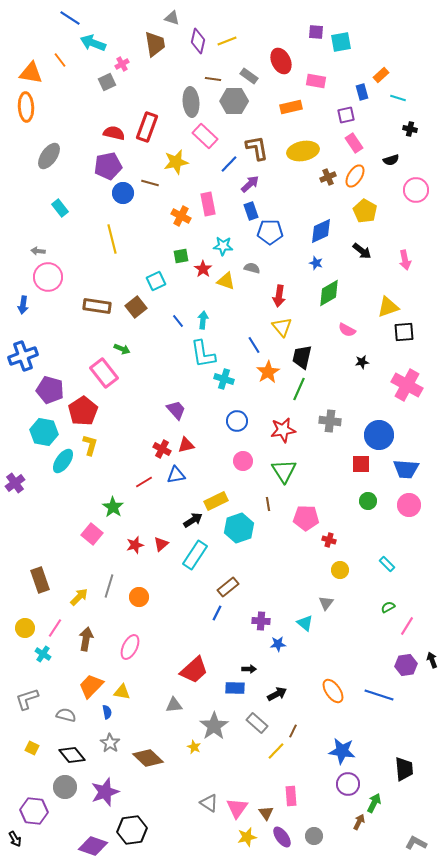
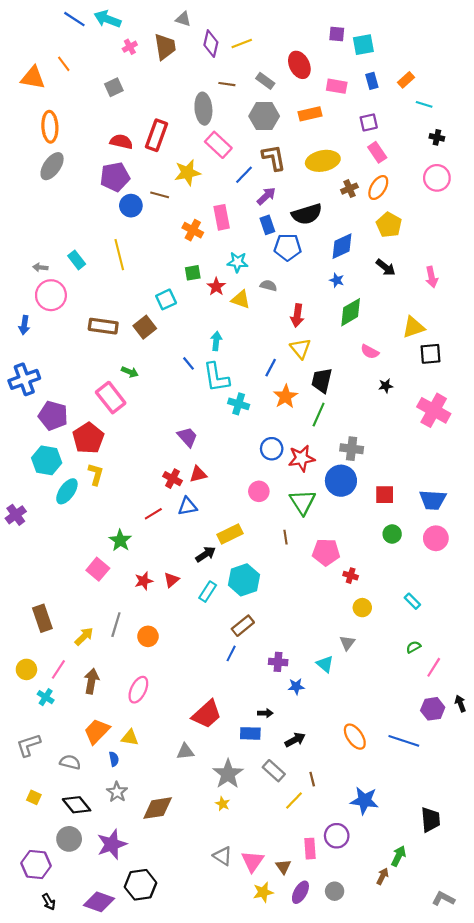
cyan arrow: (93, 43) -> (107, 19), moved
pink cross: (122, 64) -> (130, 47), moved
blue rectangle: (362, 92) -> (372, 81), moved
gray hexagon: (234, 101) -> (264, 116), moved
orange ellipse: (26, 107) -> (50, 127), moved
black semicircle: (391, 160) -> (307, 214), moved, size x1.8
pink circle: (416, 190) -> (437, 178), moved
cyan rectangle: (60, 208) -> (77, 260), moved
blue line: (178, 321) -> (188, 363), moved
blue line: (254, 345) -> (271, 368), turned 60
blue circle: (237, 421) -> (272, 449), moved
blue circle: (379, 435) -> (341, 481), moved
cyan hexagon: (239, 528) -> (244, 580), moved
cyan rectangle: (195, 555) -> (208, 592), size x0.7
brown line: (293, 731) -> (312, 779), turned -40
yellow star: (194, 747) -> (223, 804), moved
brown diamond: (148, 758) -> (158, 808), turned -52
purple circle: (348, 784) -> (337, 836), moved
purple ellipse: (282, 837) -> (300, 892), turned 65
black arrow: (15, 839) -> (49, 902), moved

